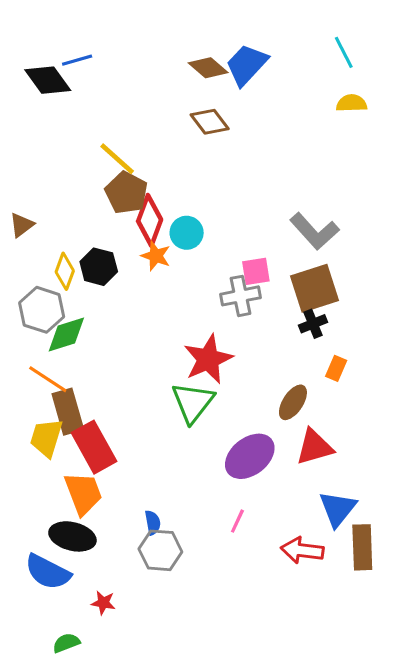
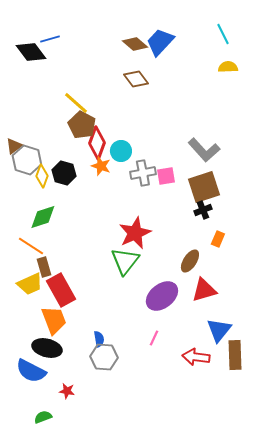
gray cross: (241, 296) -> (143, 173), moved
gray hexagon: (42, 310) -> (27, 160), moved
brown rectangle: (68, 412) -> (44, 267), size x0.7
yellow trapezoid: (46, 438) -> (30, 284), turned -132

